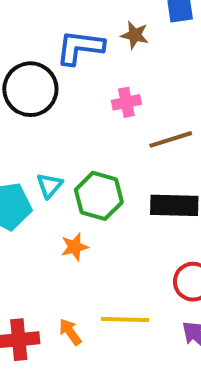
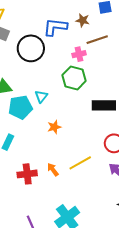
brown line: (171, 139) -> (97, 40), moved
green hexagon: (99, 196) -> (74, 78), moved
yellow line: (125, 320) -> (80, 163), turned -30

